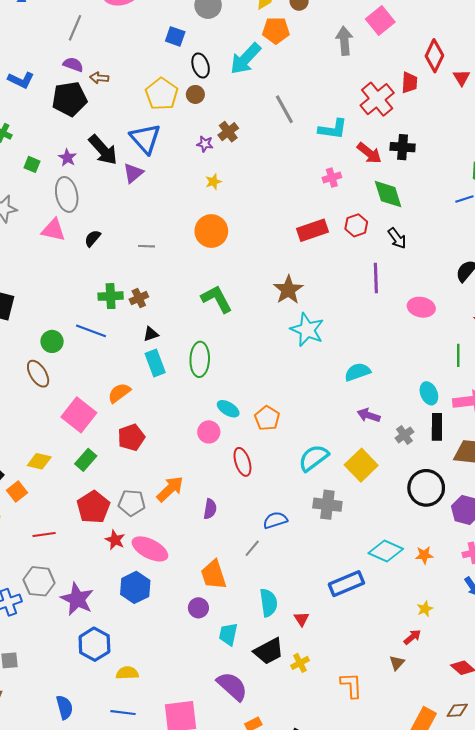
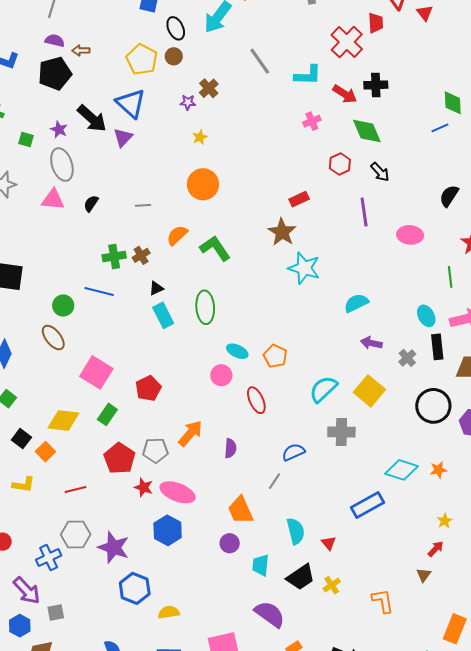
red rectangle: (313, 230) -> (299, 199), moved, size x0.7
orange semicircle: (119, 393) -> (177, 235), moved
yellow diamond: (39, 461) -> (63, 421), size x1.4

